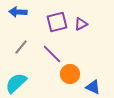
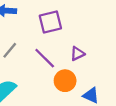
purple triangle: (81, 24) -> (77, 54), moved

